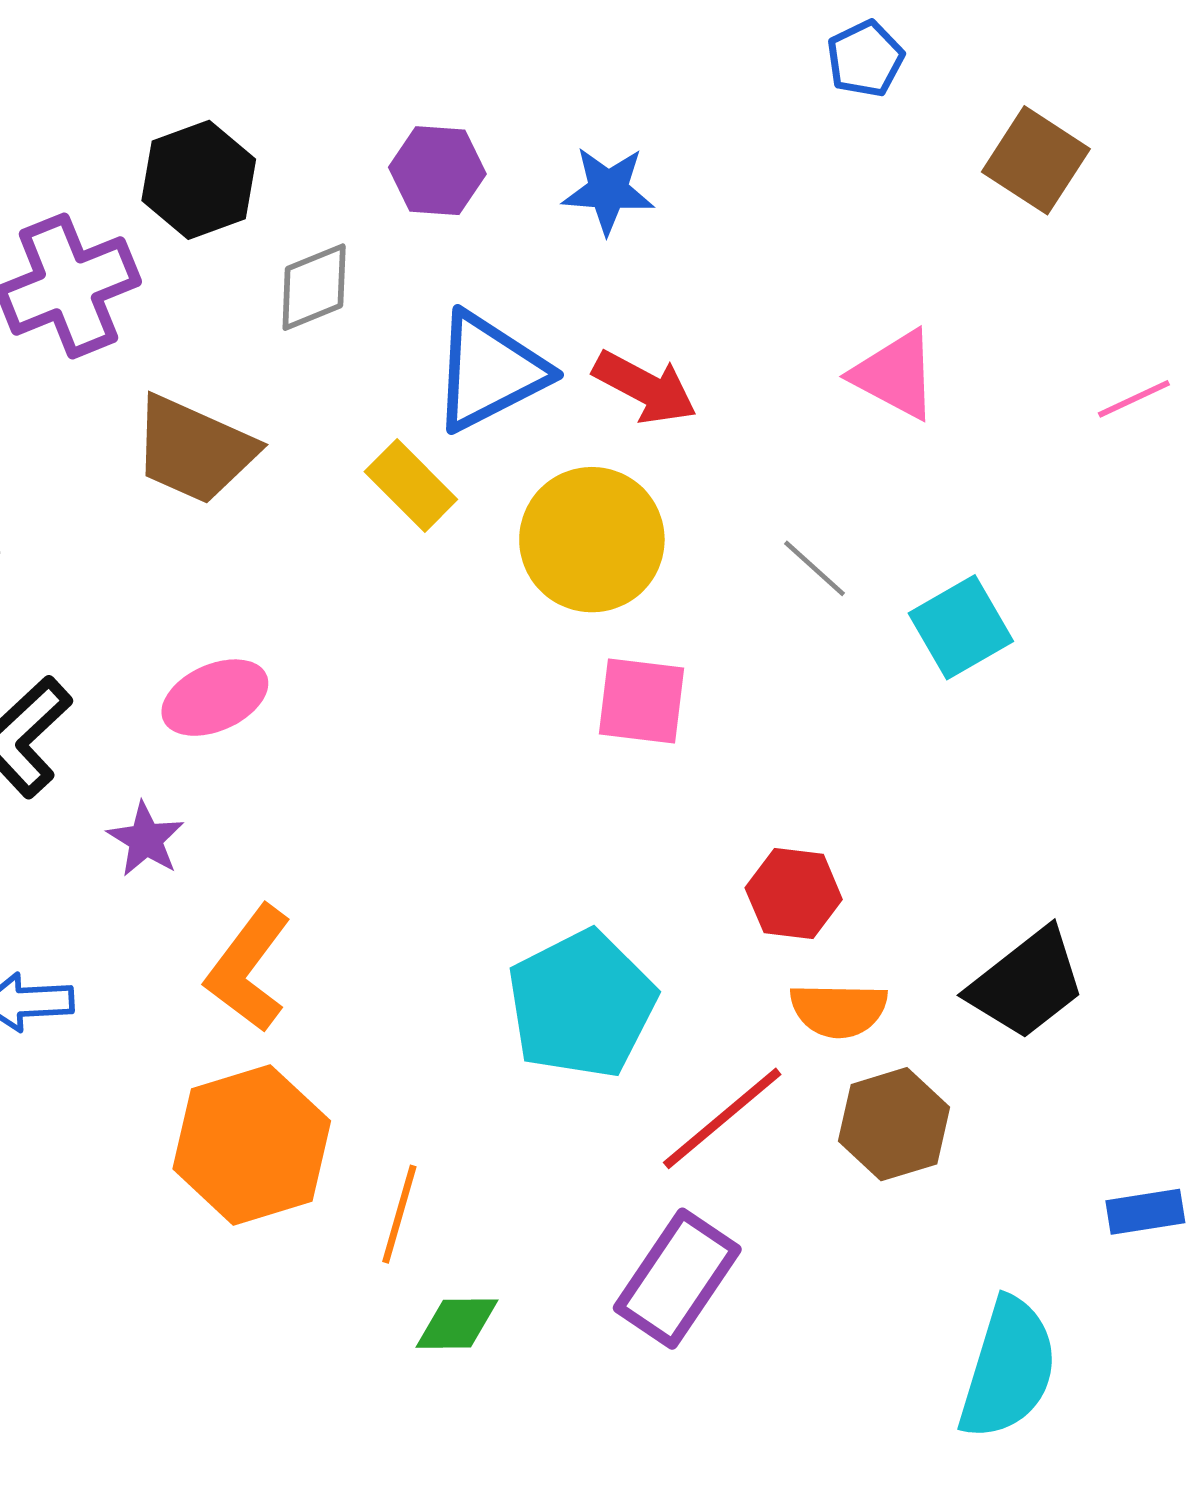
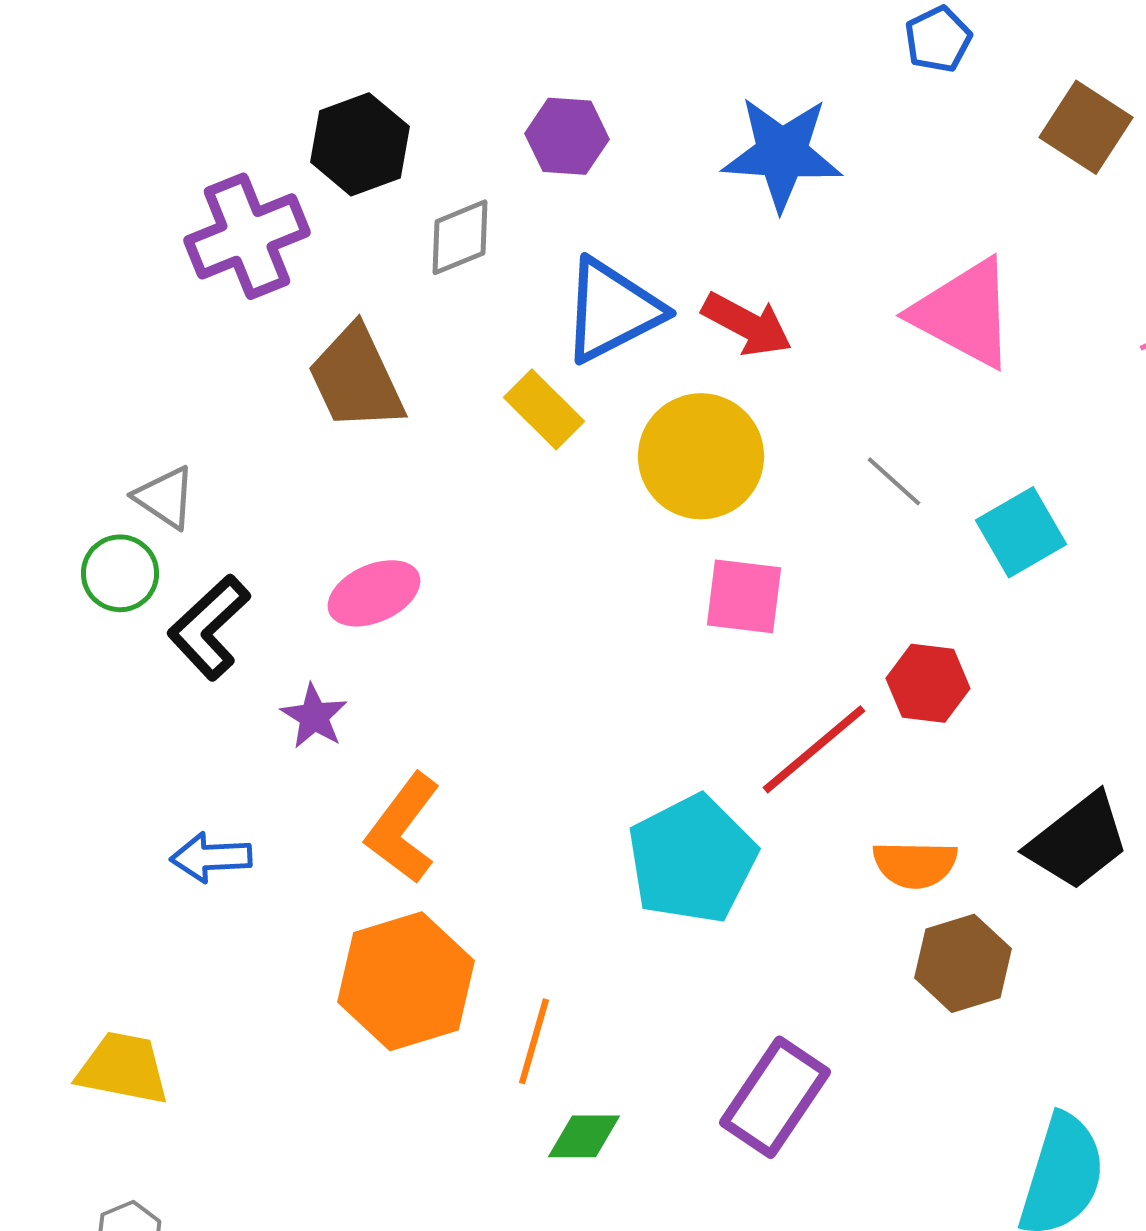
blue star: (608, 190) -> (782, 153), moved, size x1.5
pink triangle: (895, 375) -> (964, 313), size x1.4
brown trapezoid: (194, 450) -> (356, 378), turned 41
red hexagon: (794, 894) -> (928, 683), moved
red line: (722, 1118) -> (814, 749), moved

